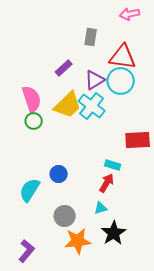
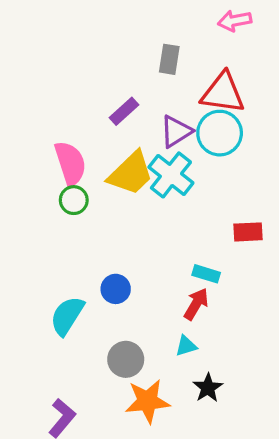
red rectangle: (138, 140) -> (248, 232), size x0.7
black star: (114, 233) -> (208, 388), size x0.7

